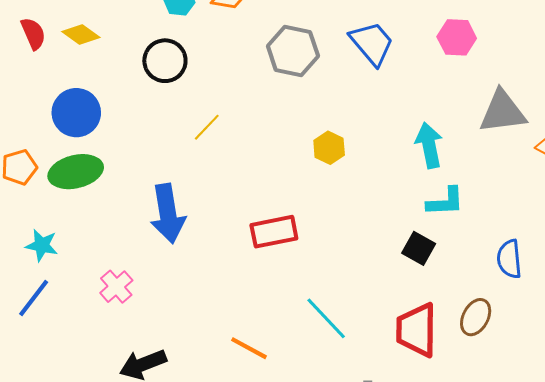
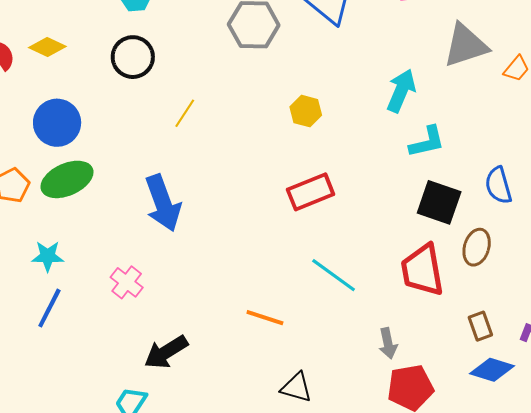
cyan arrow: (429, 145) -> (401, 91), turned 45
red rectangle: (274, 232) -> (311, 192), moved
black square: (419, 248) -> (439, 202), moved, size x1.4

